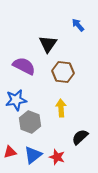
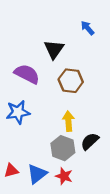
gray hexagon: (30, 122) -> (63, 148), moved
black semicircle: (80, 137) -> (90, 141), moved

